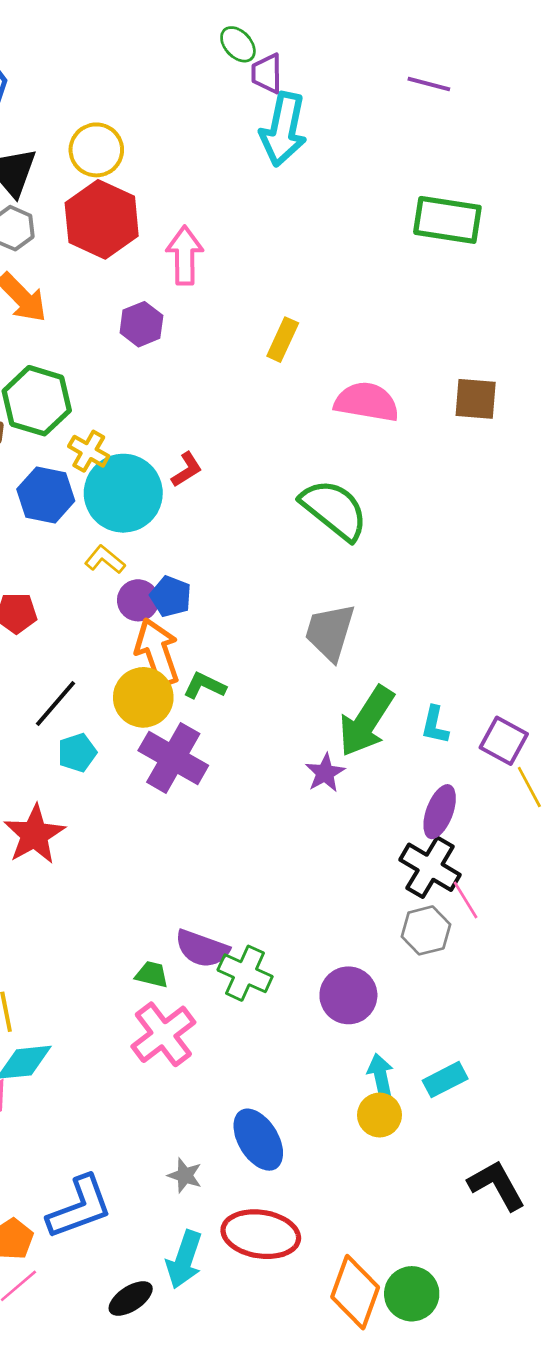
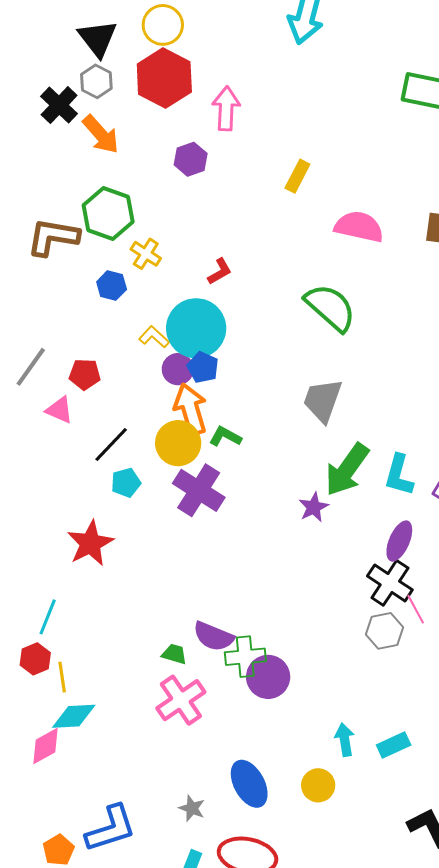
cyan circle: (123, 493) -> (196, 328), moved
blue hexagon: (46, 495) -> (112, 286), size x0.7
cyan L-shape: (435, 725) -> (399, 475), size x1.4
green cross: (245, 973) -> (245, 657), turned -33
purple circle: (348, 995) -> (268, 677), moved
yellow circle: (380, 1115) -> (318, 785), moved

